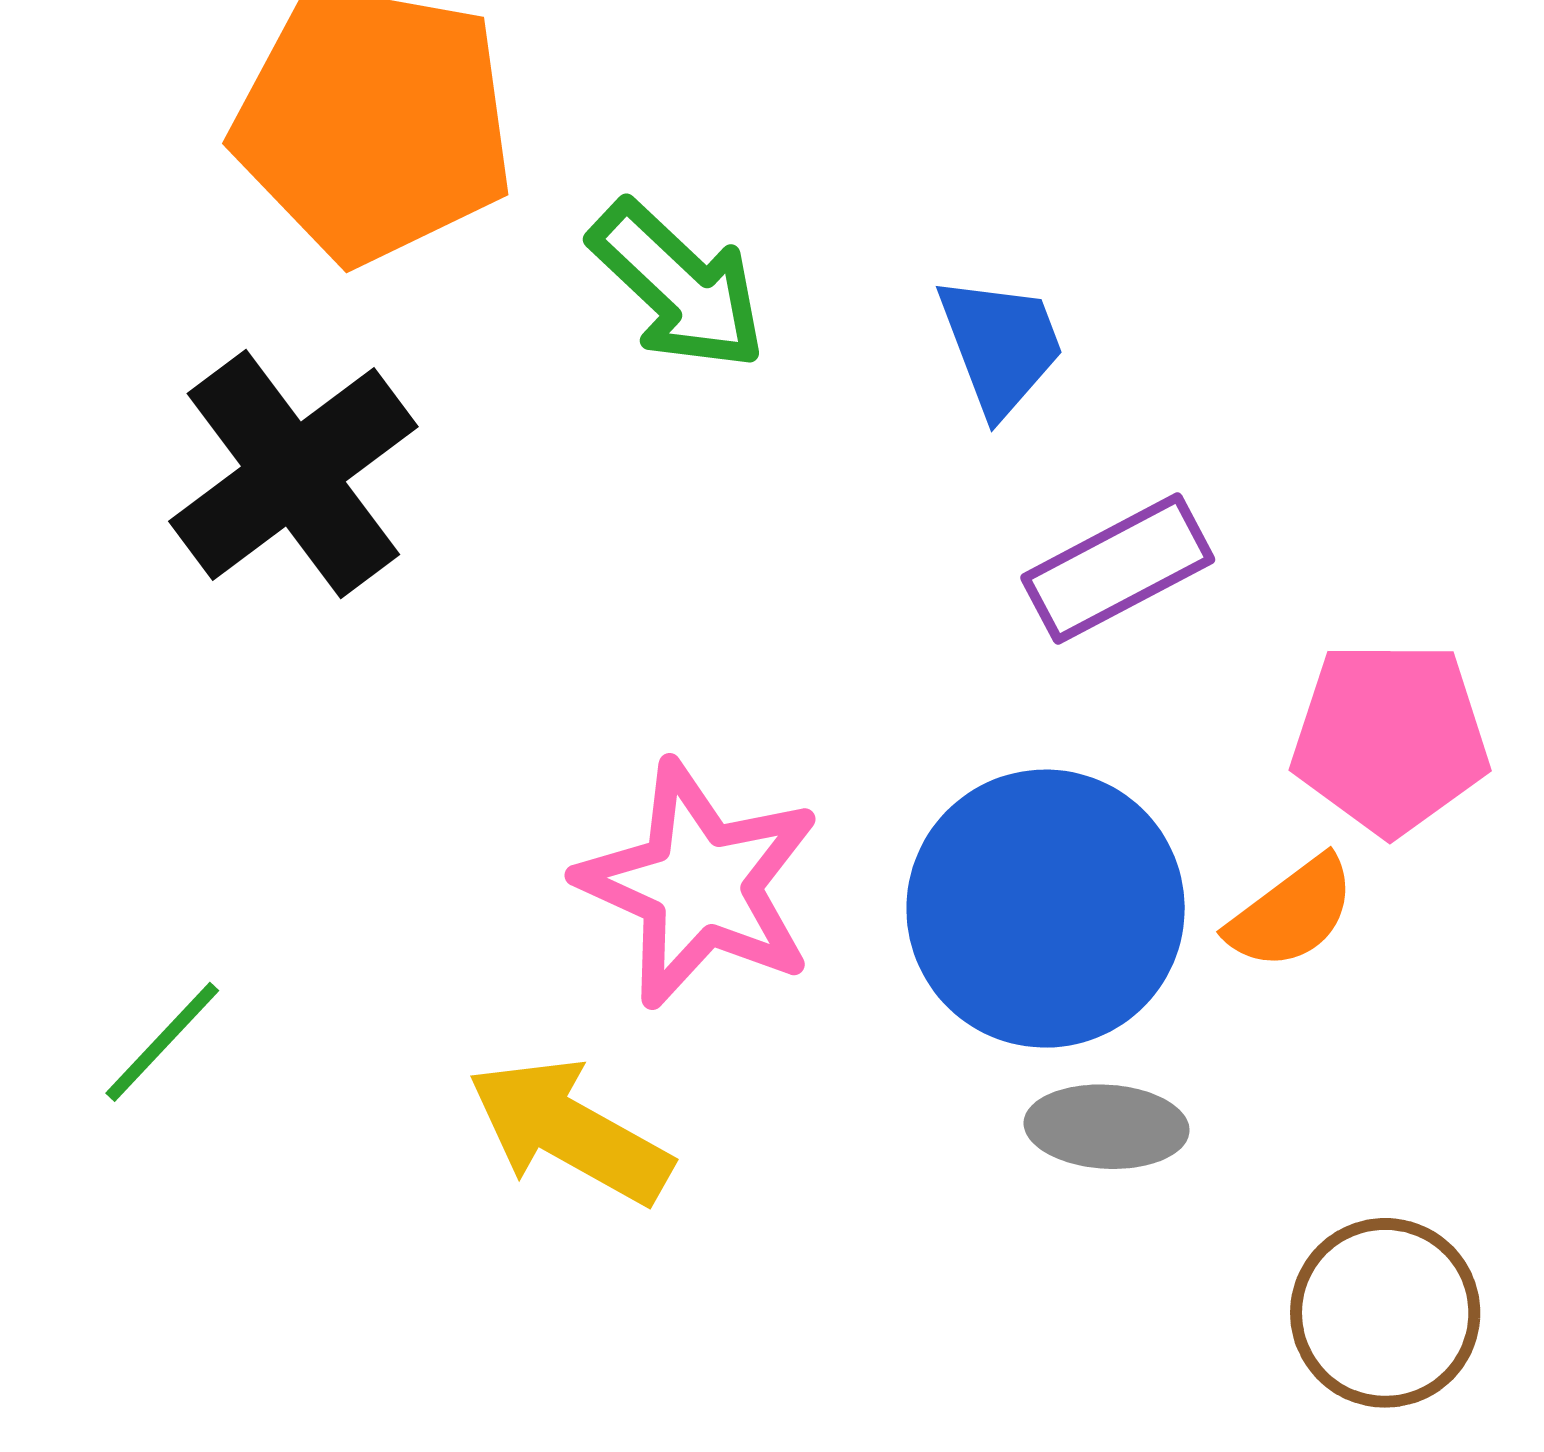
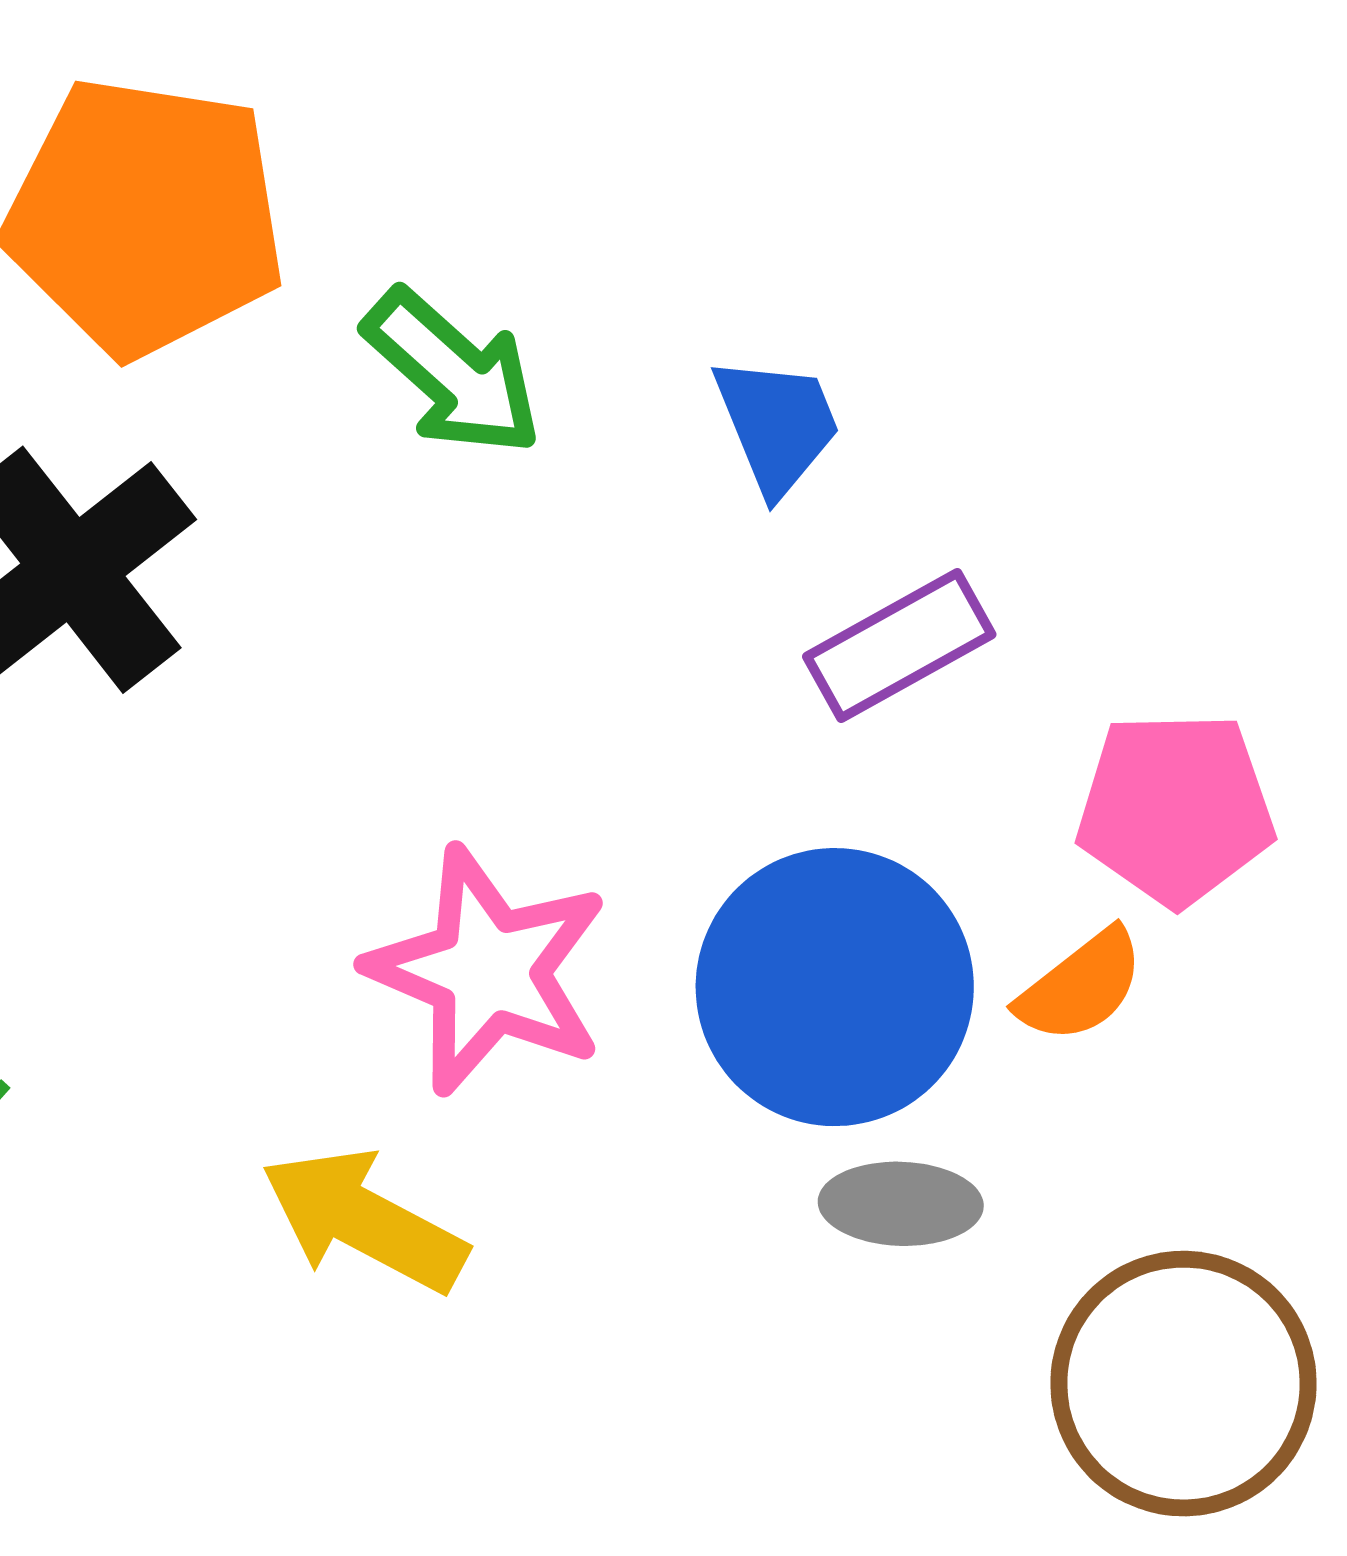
brown circle: (1385, 1313) -> (1183, 1384), size x1.4

